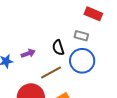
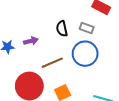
black semicircle: (58, 48) -> (62, 29), moved

